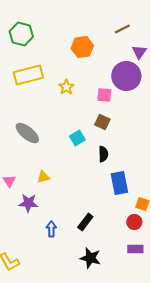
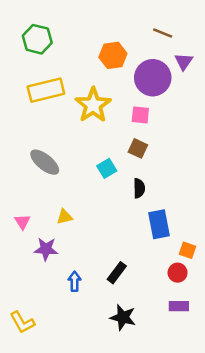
brown line: (122, 29) -> (163, 33), turned 49
purple circle: (126, 76) -> (153, 78), moved
yellow star: (66, 87) -> (93, 105), size x1.8

